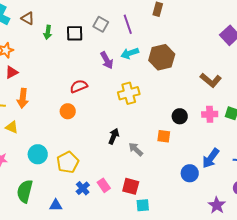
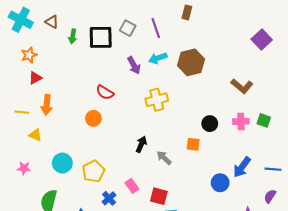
black square: (75, 33) -> (101, 37), size x1.4
red semicircle: (79, 86) -> (105, 92), turned -126
pink rectangle: (104, 185) -> (132, 186), moved

